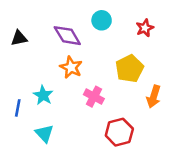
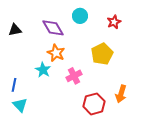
cyan star: (43, 95) -> (43, 70), moved
pink cross: (94, 97) -> (74, 76), turned 35
orange arrow: (154, 97) -> (121, 94), moved
cyan triangle: (44, 133) -> (20, 105), moved

